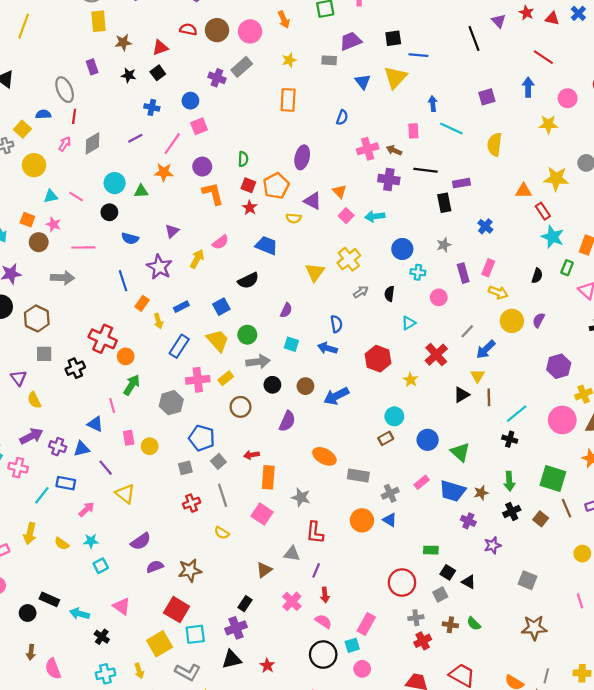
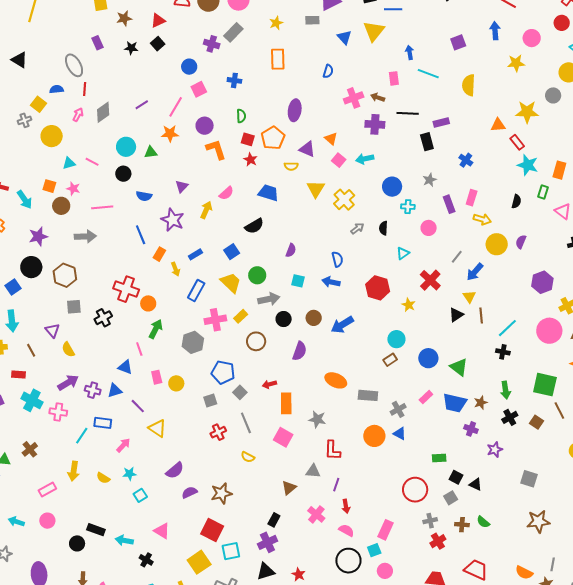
blue cross: (152, 107) -> (234, 80), moved
yellow triangle: (315, 272) -> (316, 189), moved

